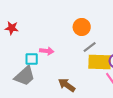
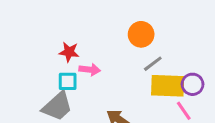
red star: (12, 28) -> (69, 52), moved

